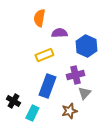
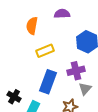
orange semicircle: (39, 18) -> (32, 26), moved
purple semicircle: (59, 33) -> (62, 14), moved

